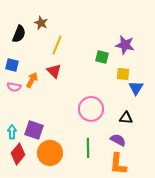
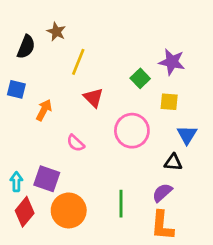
green square: (102, 57) -> (140, 78), turned 32
red triangle: (54, 71) -> (93, 98), moved
pink semicircle: (14, 87) -> (76, 143), moved, turned 32
blue triangle: (136, 88) -> (187, 135), moved
pink circle: (91, 109) -> (132, 131), moved
purple semicircle: (118, 140) -> (162, 193), turned -70

